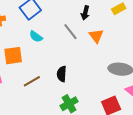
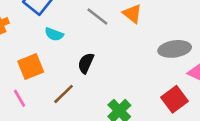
black semicircle: (62, 74) -> (86, 63), moved, turned 35

